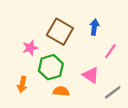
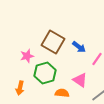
blue arrow: (94, 27) -> (79, 47), moved, turned 120
orange semicircle: (61, 91) -> (62, 93), moved

